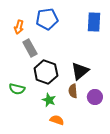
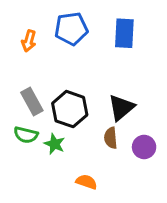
blue rectangle: (94, 22) -> (124, 33), moved
gray rectangle: (30, 48) -> (32, 102), moved
green star: (49, 100) -> (55, 144), moved

